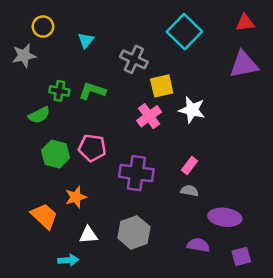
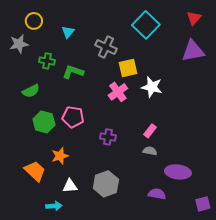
red triangle: (245, 23) -> (194, 18), turned -42
green cross: (59, 91) -> (47, 61), moved
purple cross: (136, 173) -> (108, 137), size x0.6
purple square: (241, 256) -> (203, 204), moved

